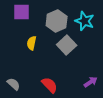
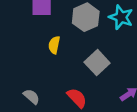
gray square: (67, 45) -> (97, 63), moved

